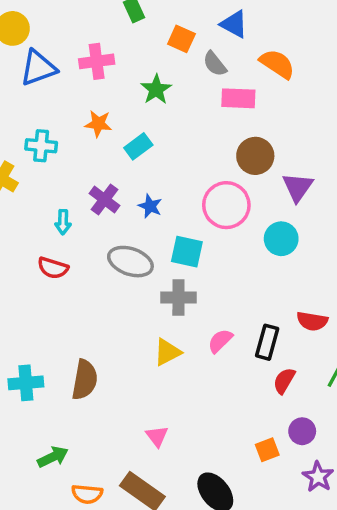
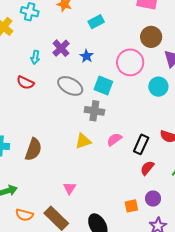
cyan rectangle: (138, 146) -> (96, 22), moved

